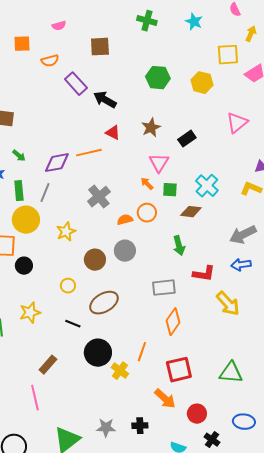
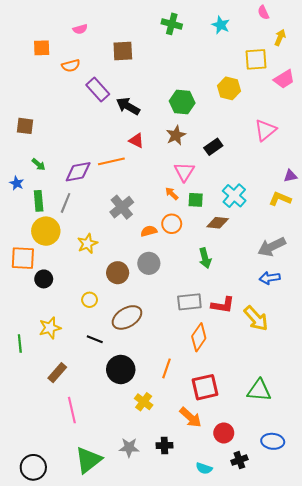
green hexagon: (158, 78) -> (182, 102), moved
red L-shape: (204, 274) -> (223, 305), moved
brown rectangle: (48, 365) -> (57, 373), moved
yellow cross: (120, 371) -> (144, 402), moved
pink line: (35, 398) -> (72, 410), moved
black cross: (212, 440) -> (239, 460), turned 35

